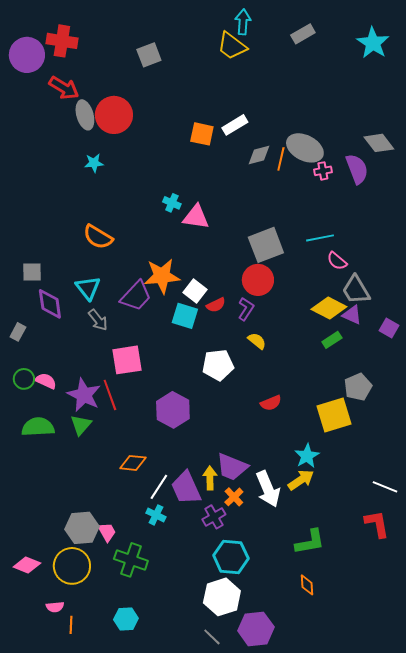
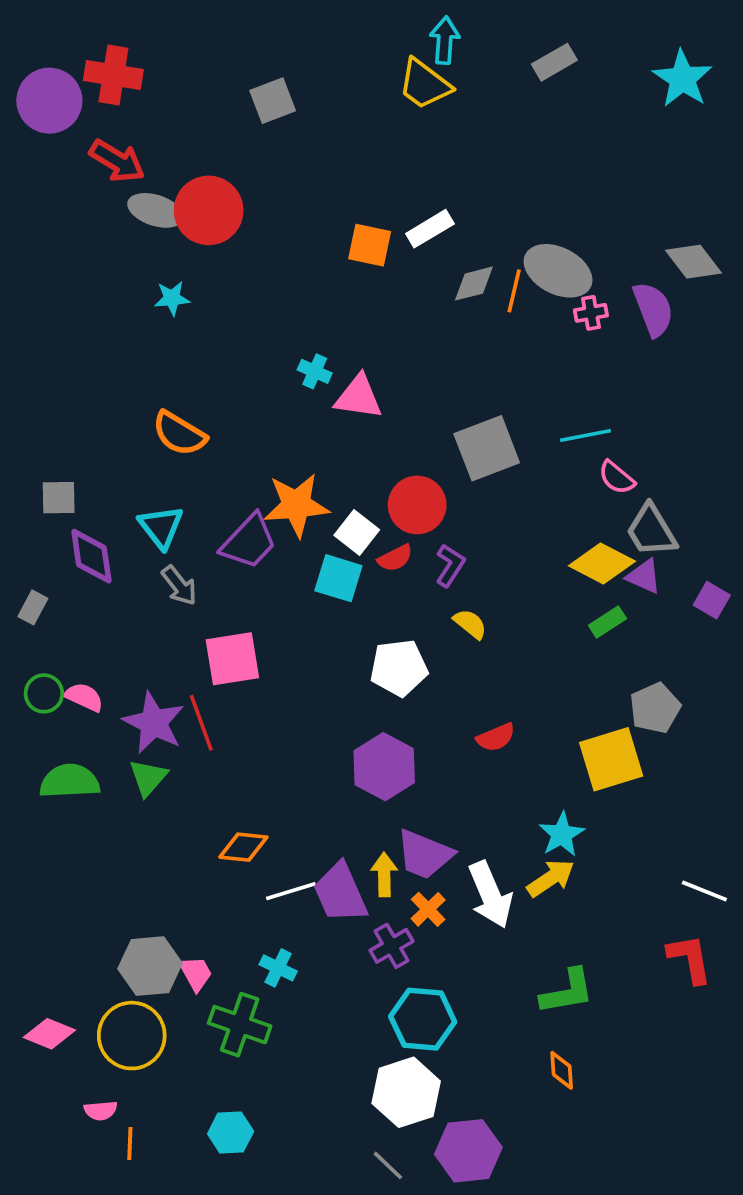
gray ellipse: (85, 115) -> (156, 210), turned -56
red circle: (258, 280) -> (417, 505), moved
purple hexagon: (173, 410) -> (384, 767), moved
white line: (159, 487) -> (291, 891), turned 40
cyan cross: (156, 515) -> (278, 968), moved

